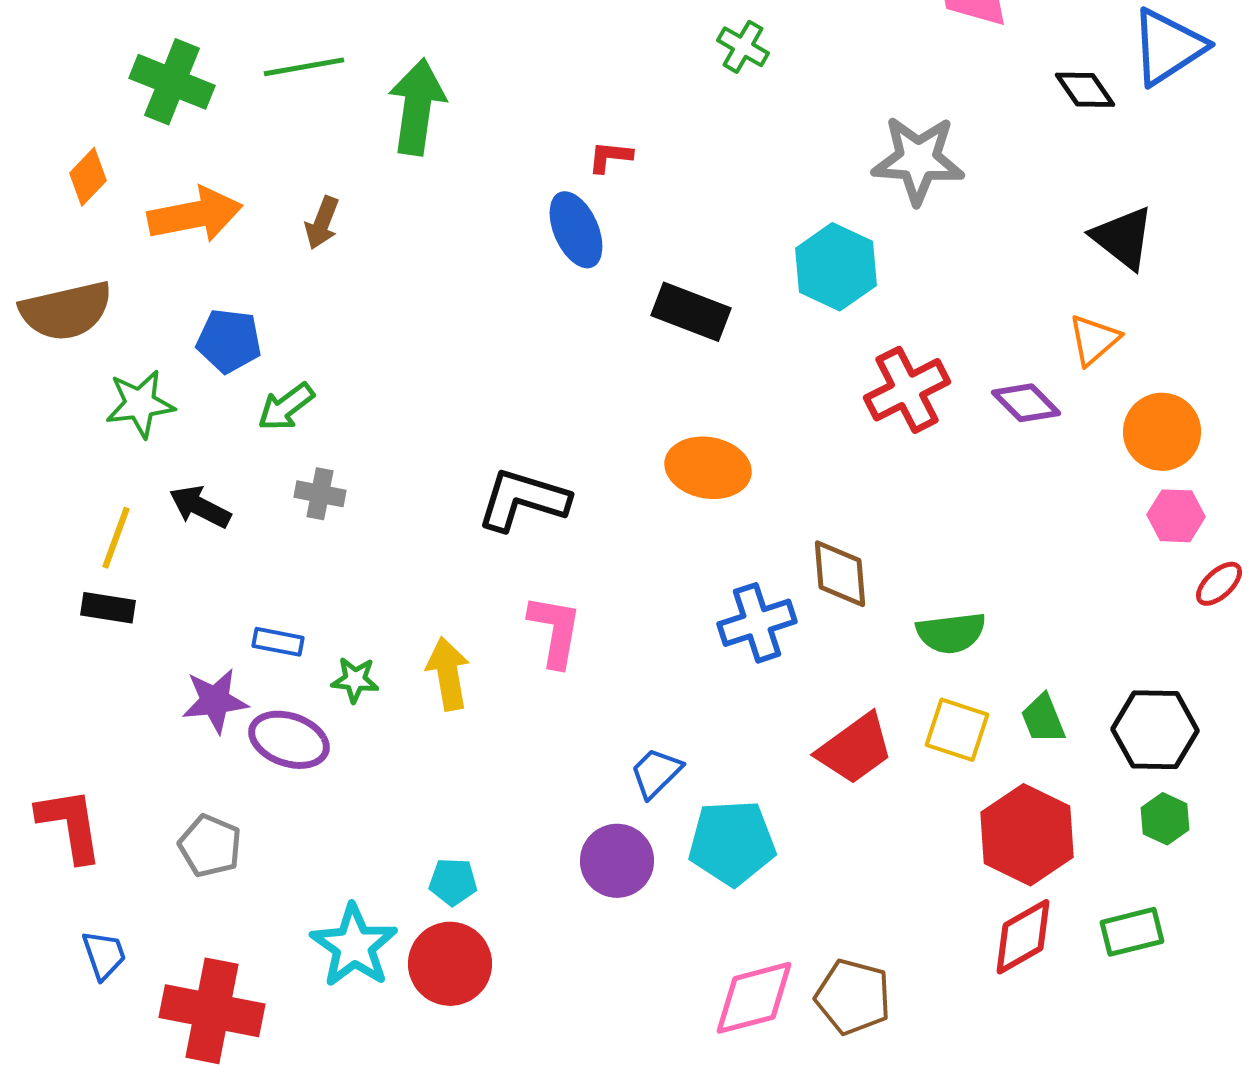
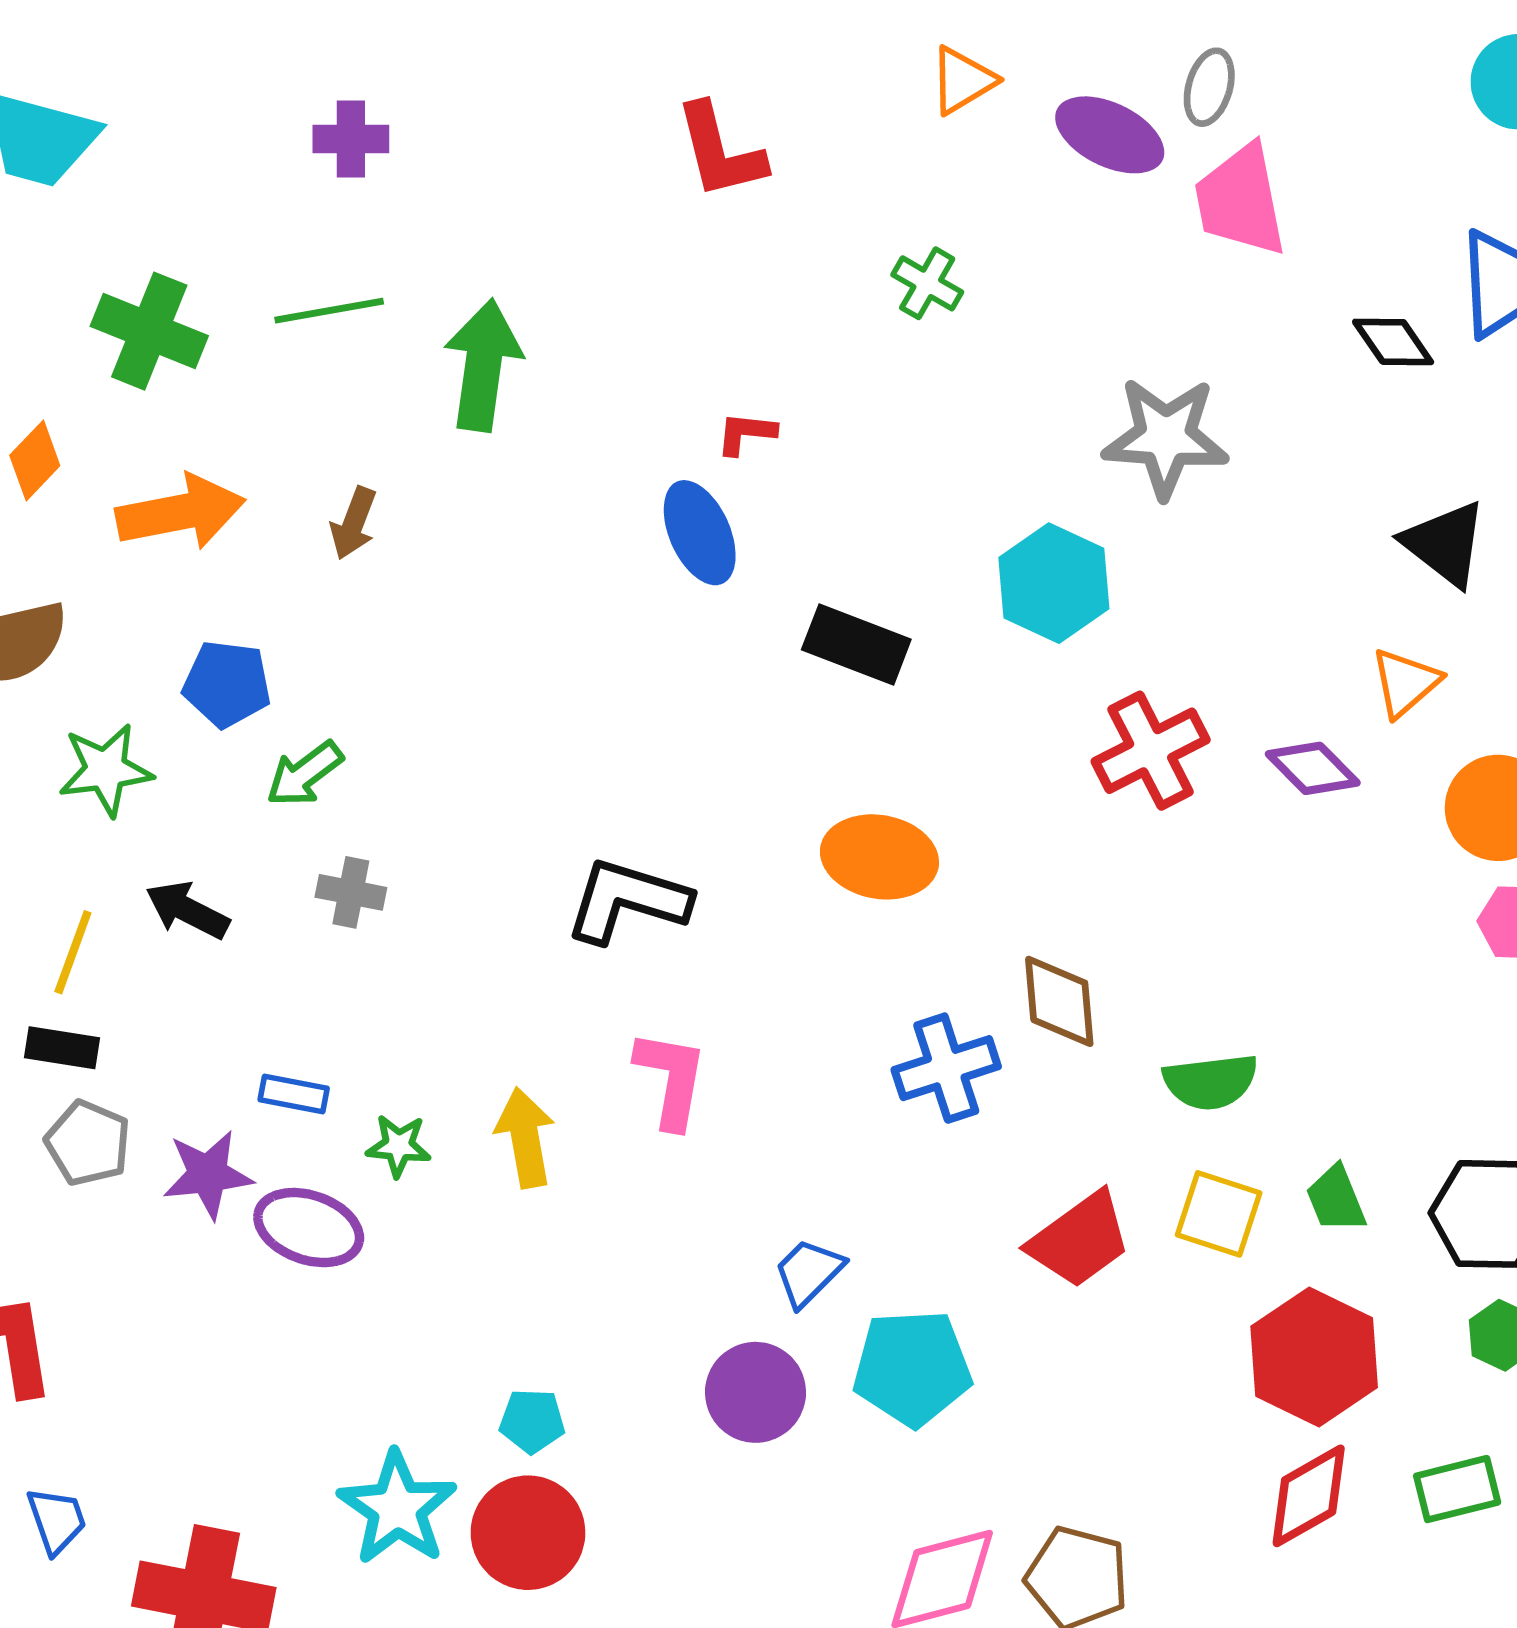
gray pentagon: (210, 846) -> (88, 1143), moved

